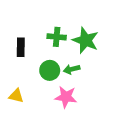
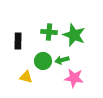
yellow triangle: (16, 96) -> (26, 77), moved
pink star: (66, 97) -> (74, 78), moved

